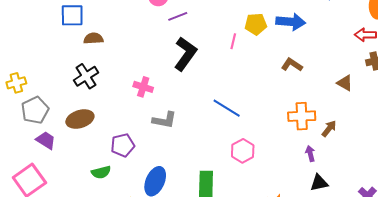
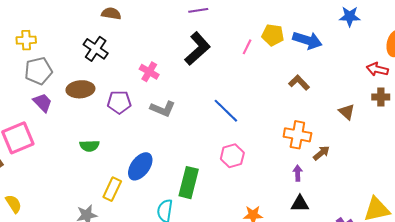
black cross: (86, 76) -> (96, 49), turned -35
purple pentagon: (123, 145) -> (119, 102), moved

